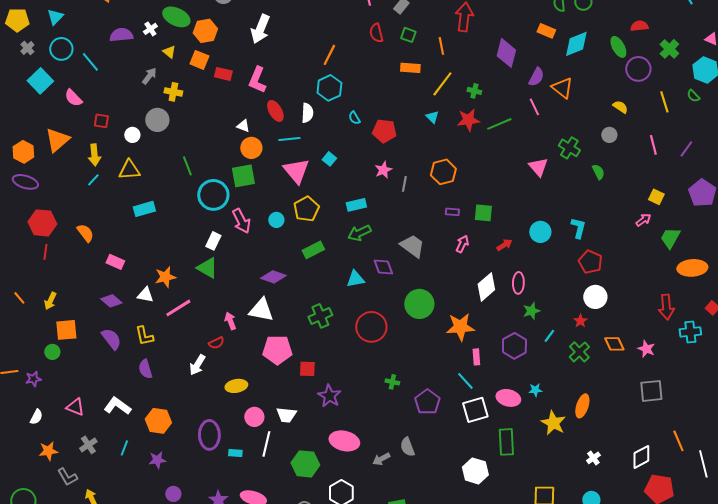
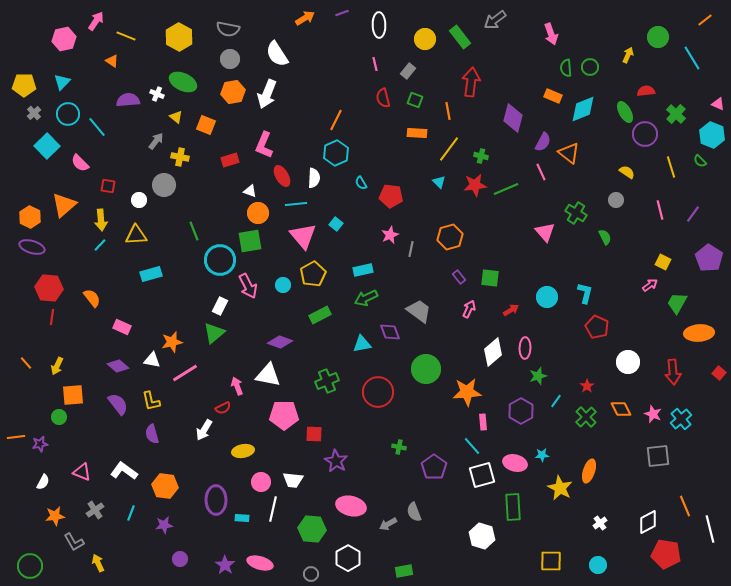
white cross: (150, 29) -> (157, 94), turned -32
orange hexagon: (205, 31) -> (233, 92), moved
red rectangle: (223, 74) -> (230, 160), moved, turned -30
purple rectangle: (452, 212) -> (459, 277), turned 48
green triangle: (207, 268) -> (214, 333), turned 50
white circle: (595, 297) -> (628, 362), moved
cyan cross: (690, 332) -> (681, 419), moved, turned -35

